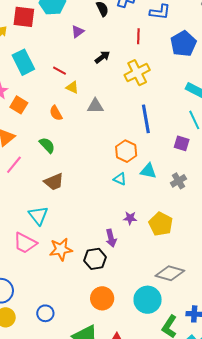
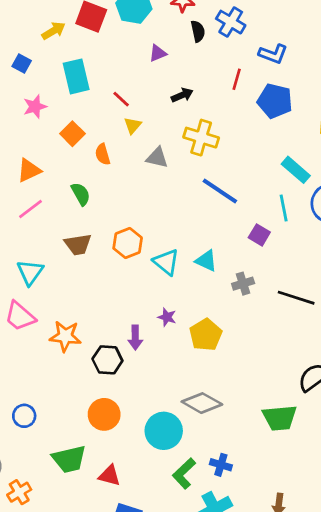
blue pentagon: (183, 44) -> (275, 101), moved, turned 30
yellow cross: (137, 73) -> (201, 138), moved, turned 30
yellow triangle: (72, 87) -> (133, 125), turned 32
orange square: (19, 105) -> (72, 134), moved
blue line: (146, 119) -> (220, 191), turned -60
orange hexagon: (126, 151) -> (128, 243), moved
cyan triangle: (120, 179) -> (166, 262), size x1.5
cyan triangle: (38, 215) -> (30, 272), moved

